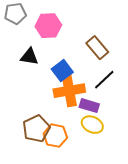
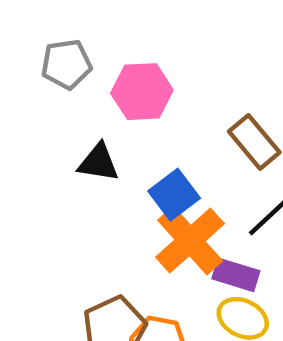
orange cross: (69, 91) -> (190, 240), turned -32

